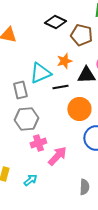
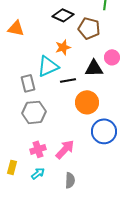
orange star: (64, 61) -> (63, 47), moved
pink cross: (38, 143) -> (38, 149), moved
gray semicircle: (84, 187) -> (70, 180), moved

